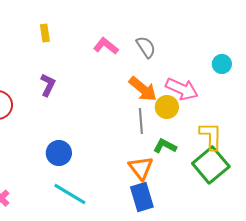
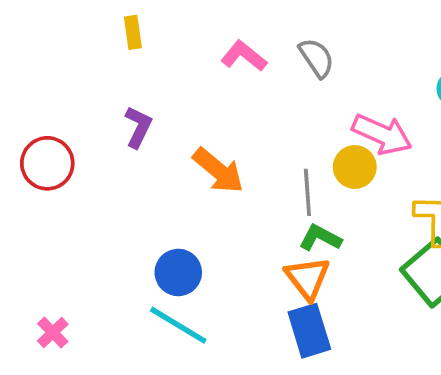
orange arrow: (143, 89) -> (218, 171), moved
green L-shape: (165, 146) -> (320, 238), moved
blue circle: (59, 153) -> (178, 272), moved

